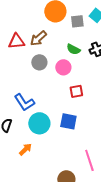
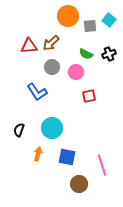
blue L-shape: (24, 102) -> (37, 92), moved
blue square: (68, 121) -> (67, 157), moved
orange arrow: (25, 149) -> (38, 154), turned -32

